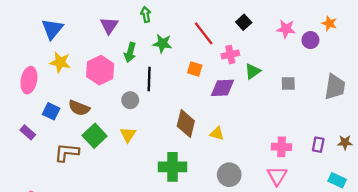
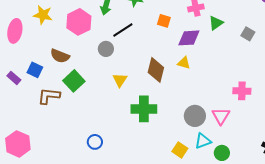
black line: (149, 79) -> (123, 30), turned 55
gray square: (288, 83) -> (248, 34), turned 32
blue square: (51, 111) -> (35, 70), moved
yellow triangle: (217, 134) -> (184, 63), moved
yellow triangle: (128, 135) -> (120, 80), moved
pink triangle: (277, 176) -> (221, 116), moved

